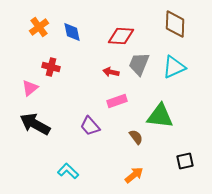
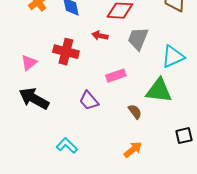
red cross: (51, 67) -> (66, 52), moved, size x1.4
cyan triangle: (174, 67) -> (173, 57), moved
red arrow: (111, 72) -> (100, 36), moved

